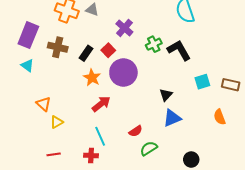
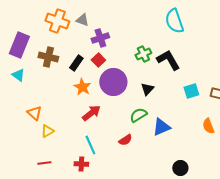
purple cross: (124, 28) -> (100, 38), moved, turned 30
black triangle: (166, 95) -> (147, 89), moved
green semicircle: (149, 148) -> (138, 115), moved

